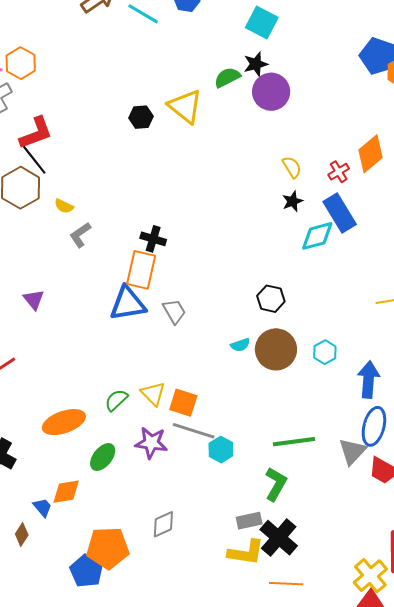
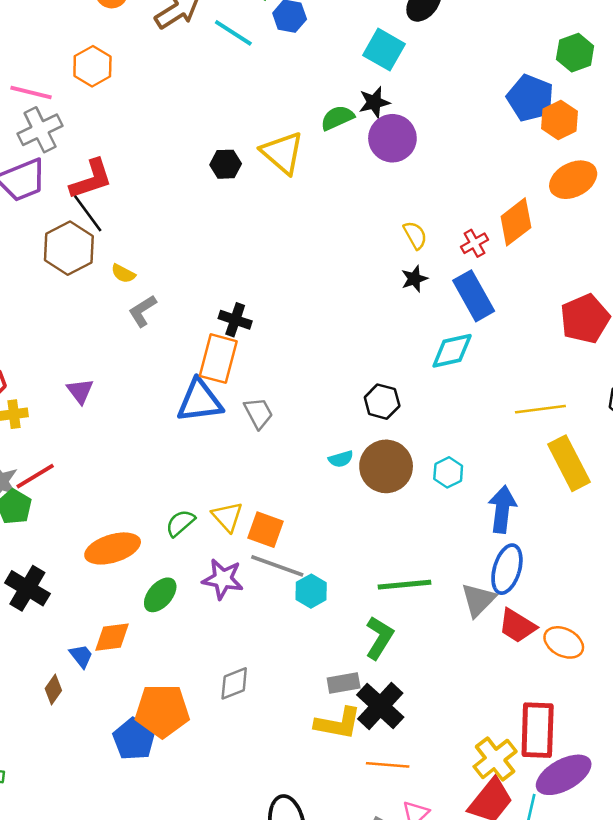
orange hexagon: (21, 63) -> (92, 66), moved
cyan diamond: (317, 236) -> (452, 351), moved

